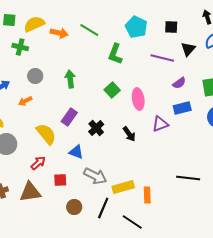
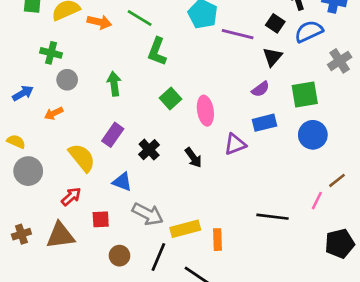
black square: (171, 27) -> (275, 23), moved, turned 32
green cross: (20, 47) -> (51, 53), moved
black triangle: (188, 49) -> (273, 57), moved
green L-shape: (115, 54) -> (157, 52), moved
purple line: (162, 58) -> (238, 34), moved

